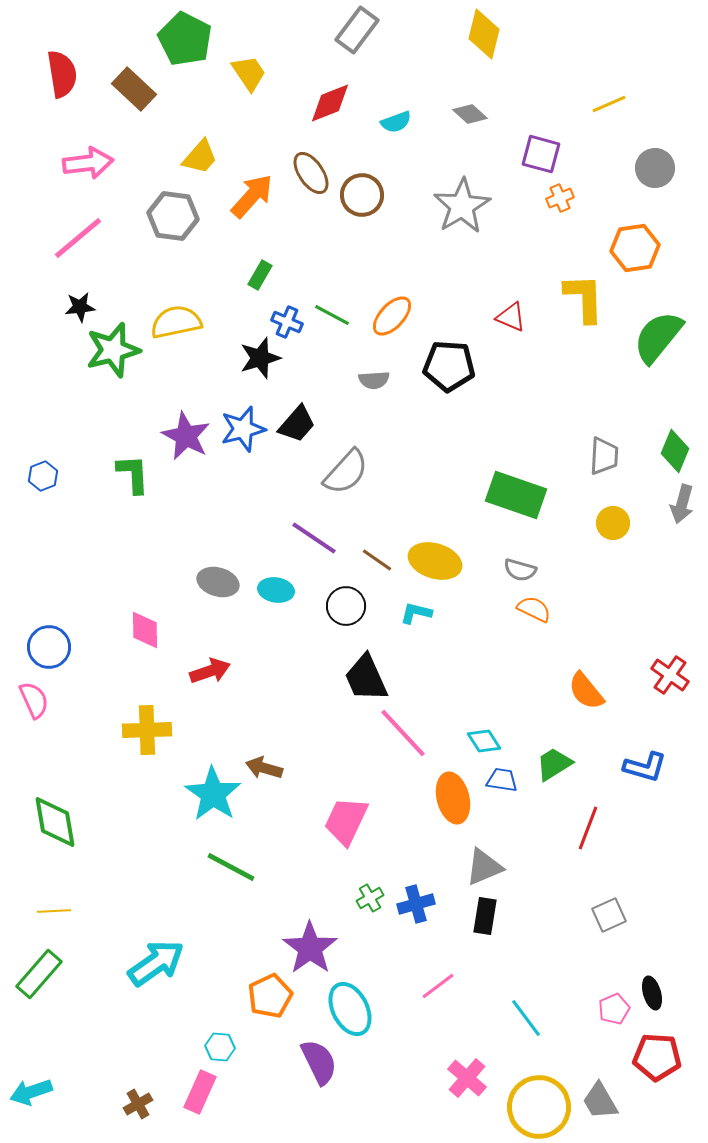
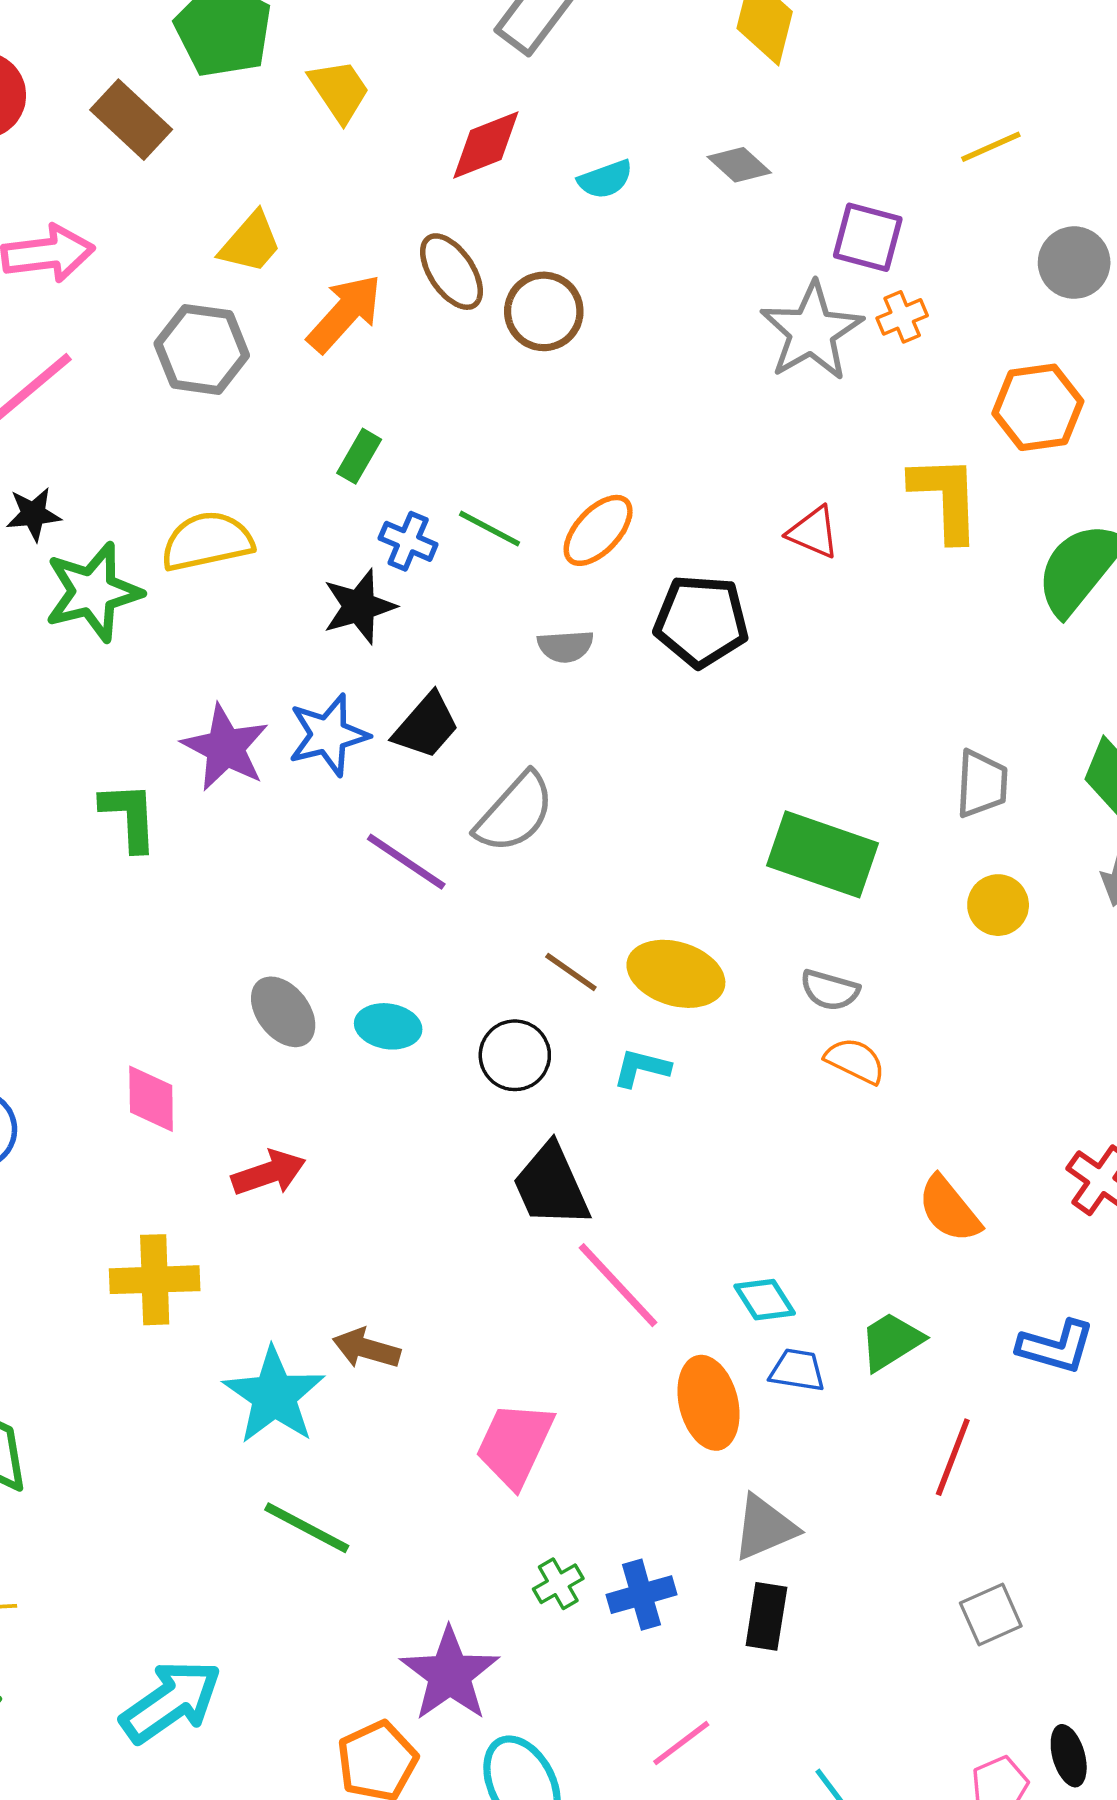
gray star: (462, 206) -> (812, 331), moved
purple line: (314, 538) -> (406, 862), moved
gray ellipse: (218, 582) -> (283, 1012), turned 36

